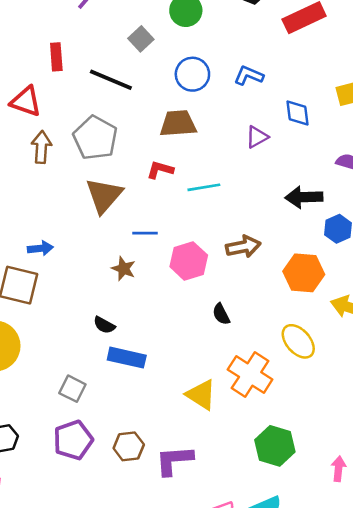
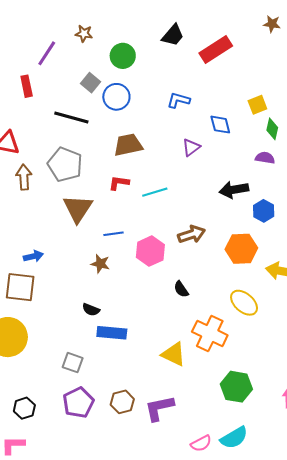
red rectangle: (56, 57) -> (27, 86), moved
blue circle: (192, 74) -> (116, 97), moved

